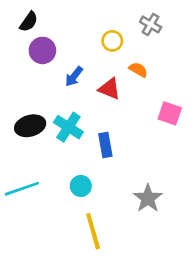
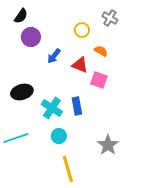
pink square: (170, 113) -> (99, 80), moved
cyan cross: (68, 127) -> (52, 108), moved

